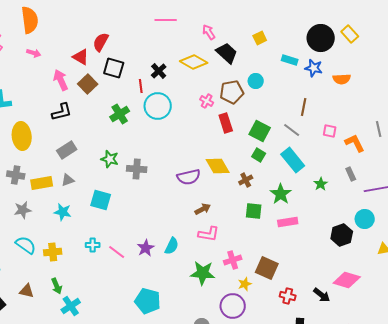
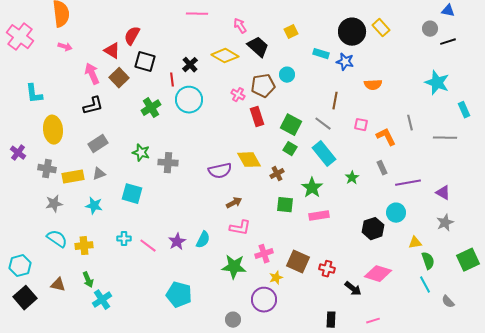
orange semicircle: (342, 79) -> (373, 85), moved
red cross: (288, 296) -> (327, 269), moved

